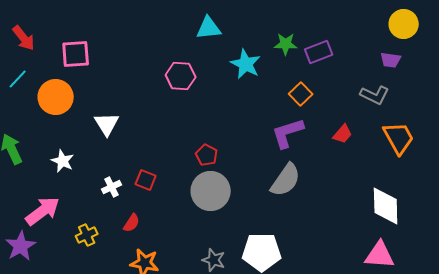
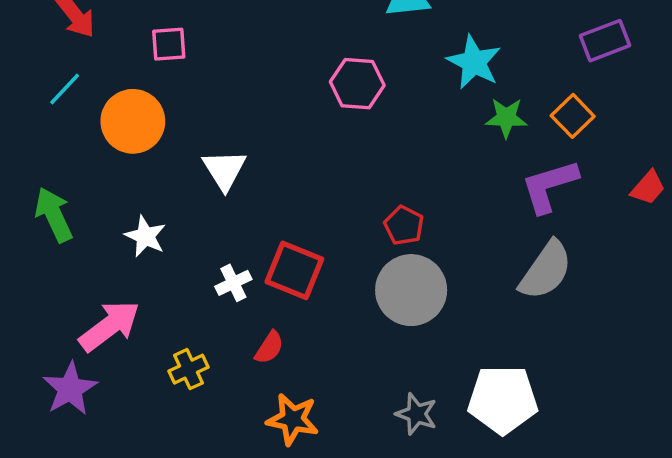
green star: (286, 44) -> (506, 118), moved
pink square: (76, 54) -> (169, 44), size x0.7
red square: (146, 180) -> (294, 270), size x1.5

